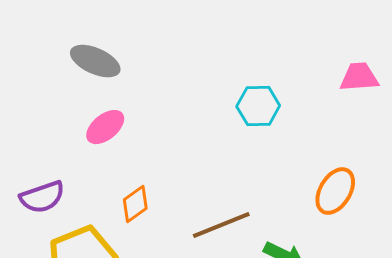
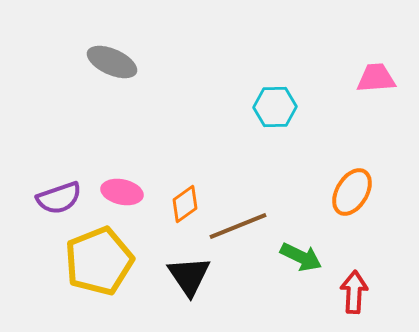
pink ellipse: (105, 127) -> (122, 192), moved, turned 51
orange diamond: (135, 204) -> (185, 204), moved

